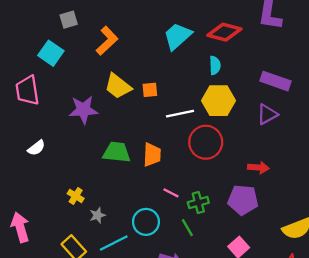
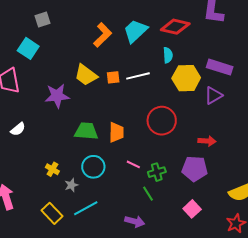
orange L-shape: (107, 41) -> (103, 35), moved
yellow hexagon: (218, 101) -> (186, 78), moved
white line: (180, 114) -> (138, 76), moved
cyan circle: (146, 222) -> (93, 167), moved

